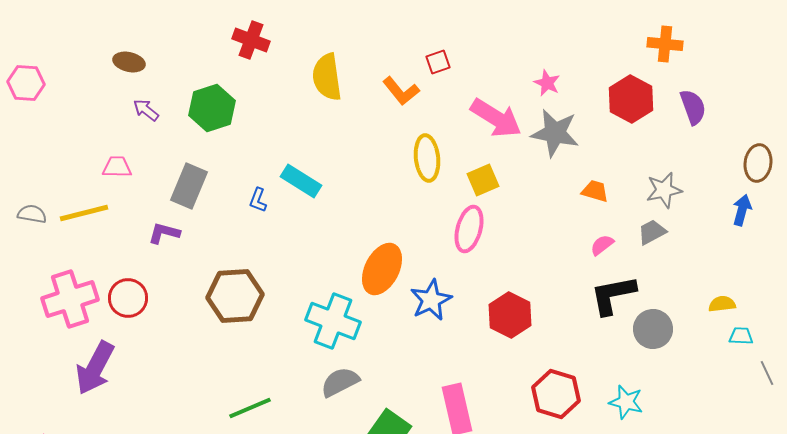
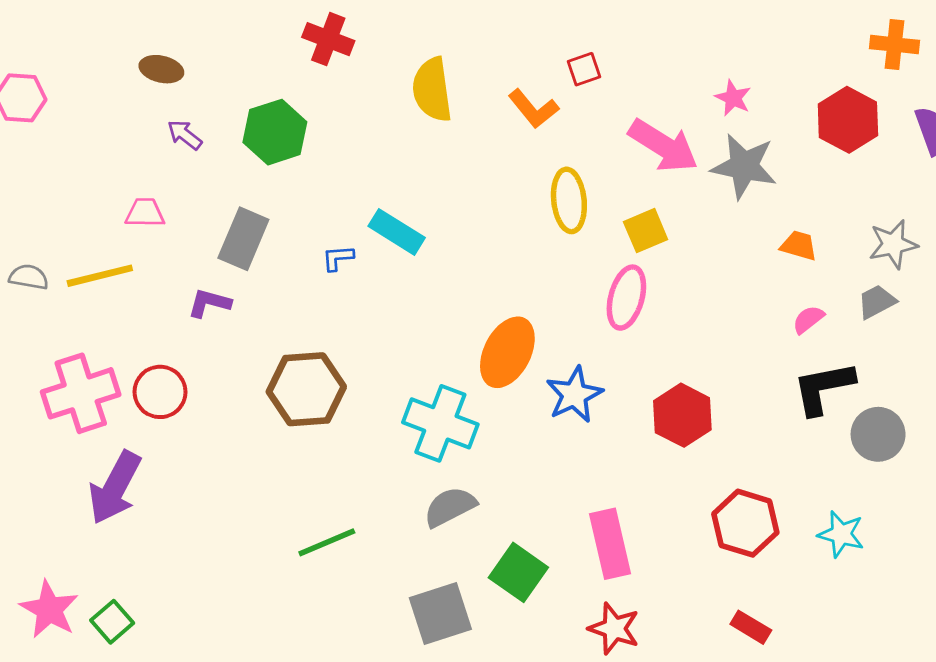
blue L-shape: (258, 200) -> (338, 258), turned 65

